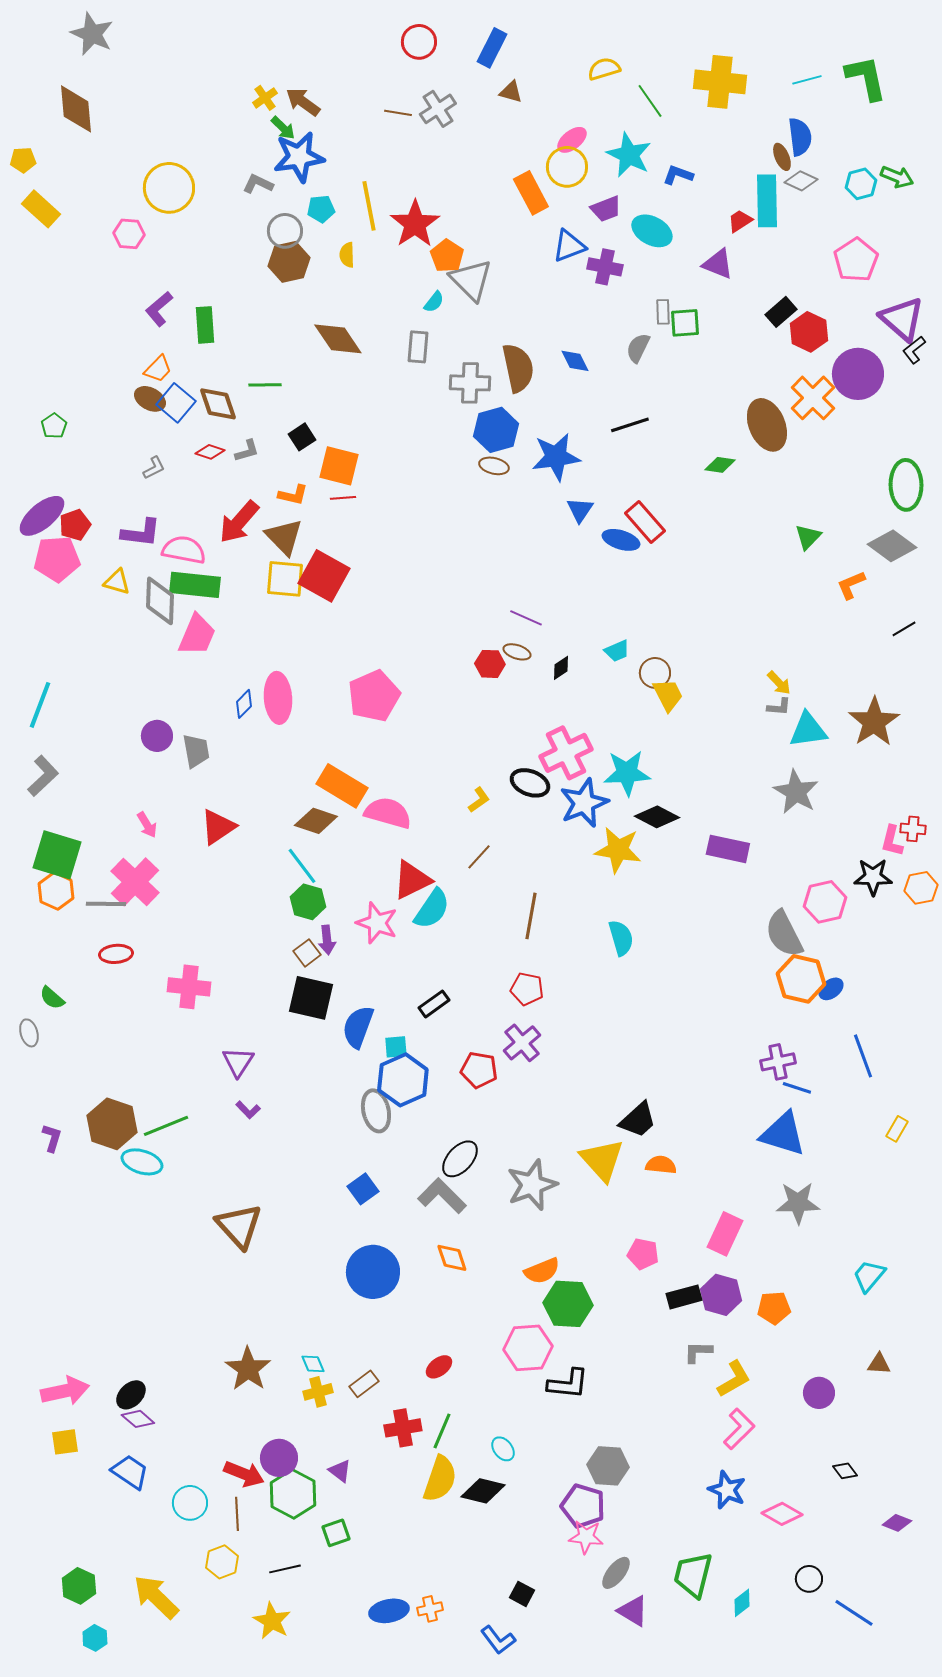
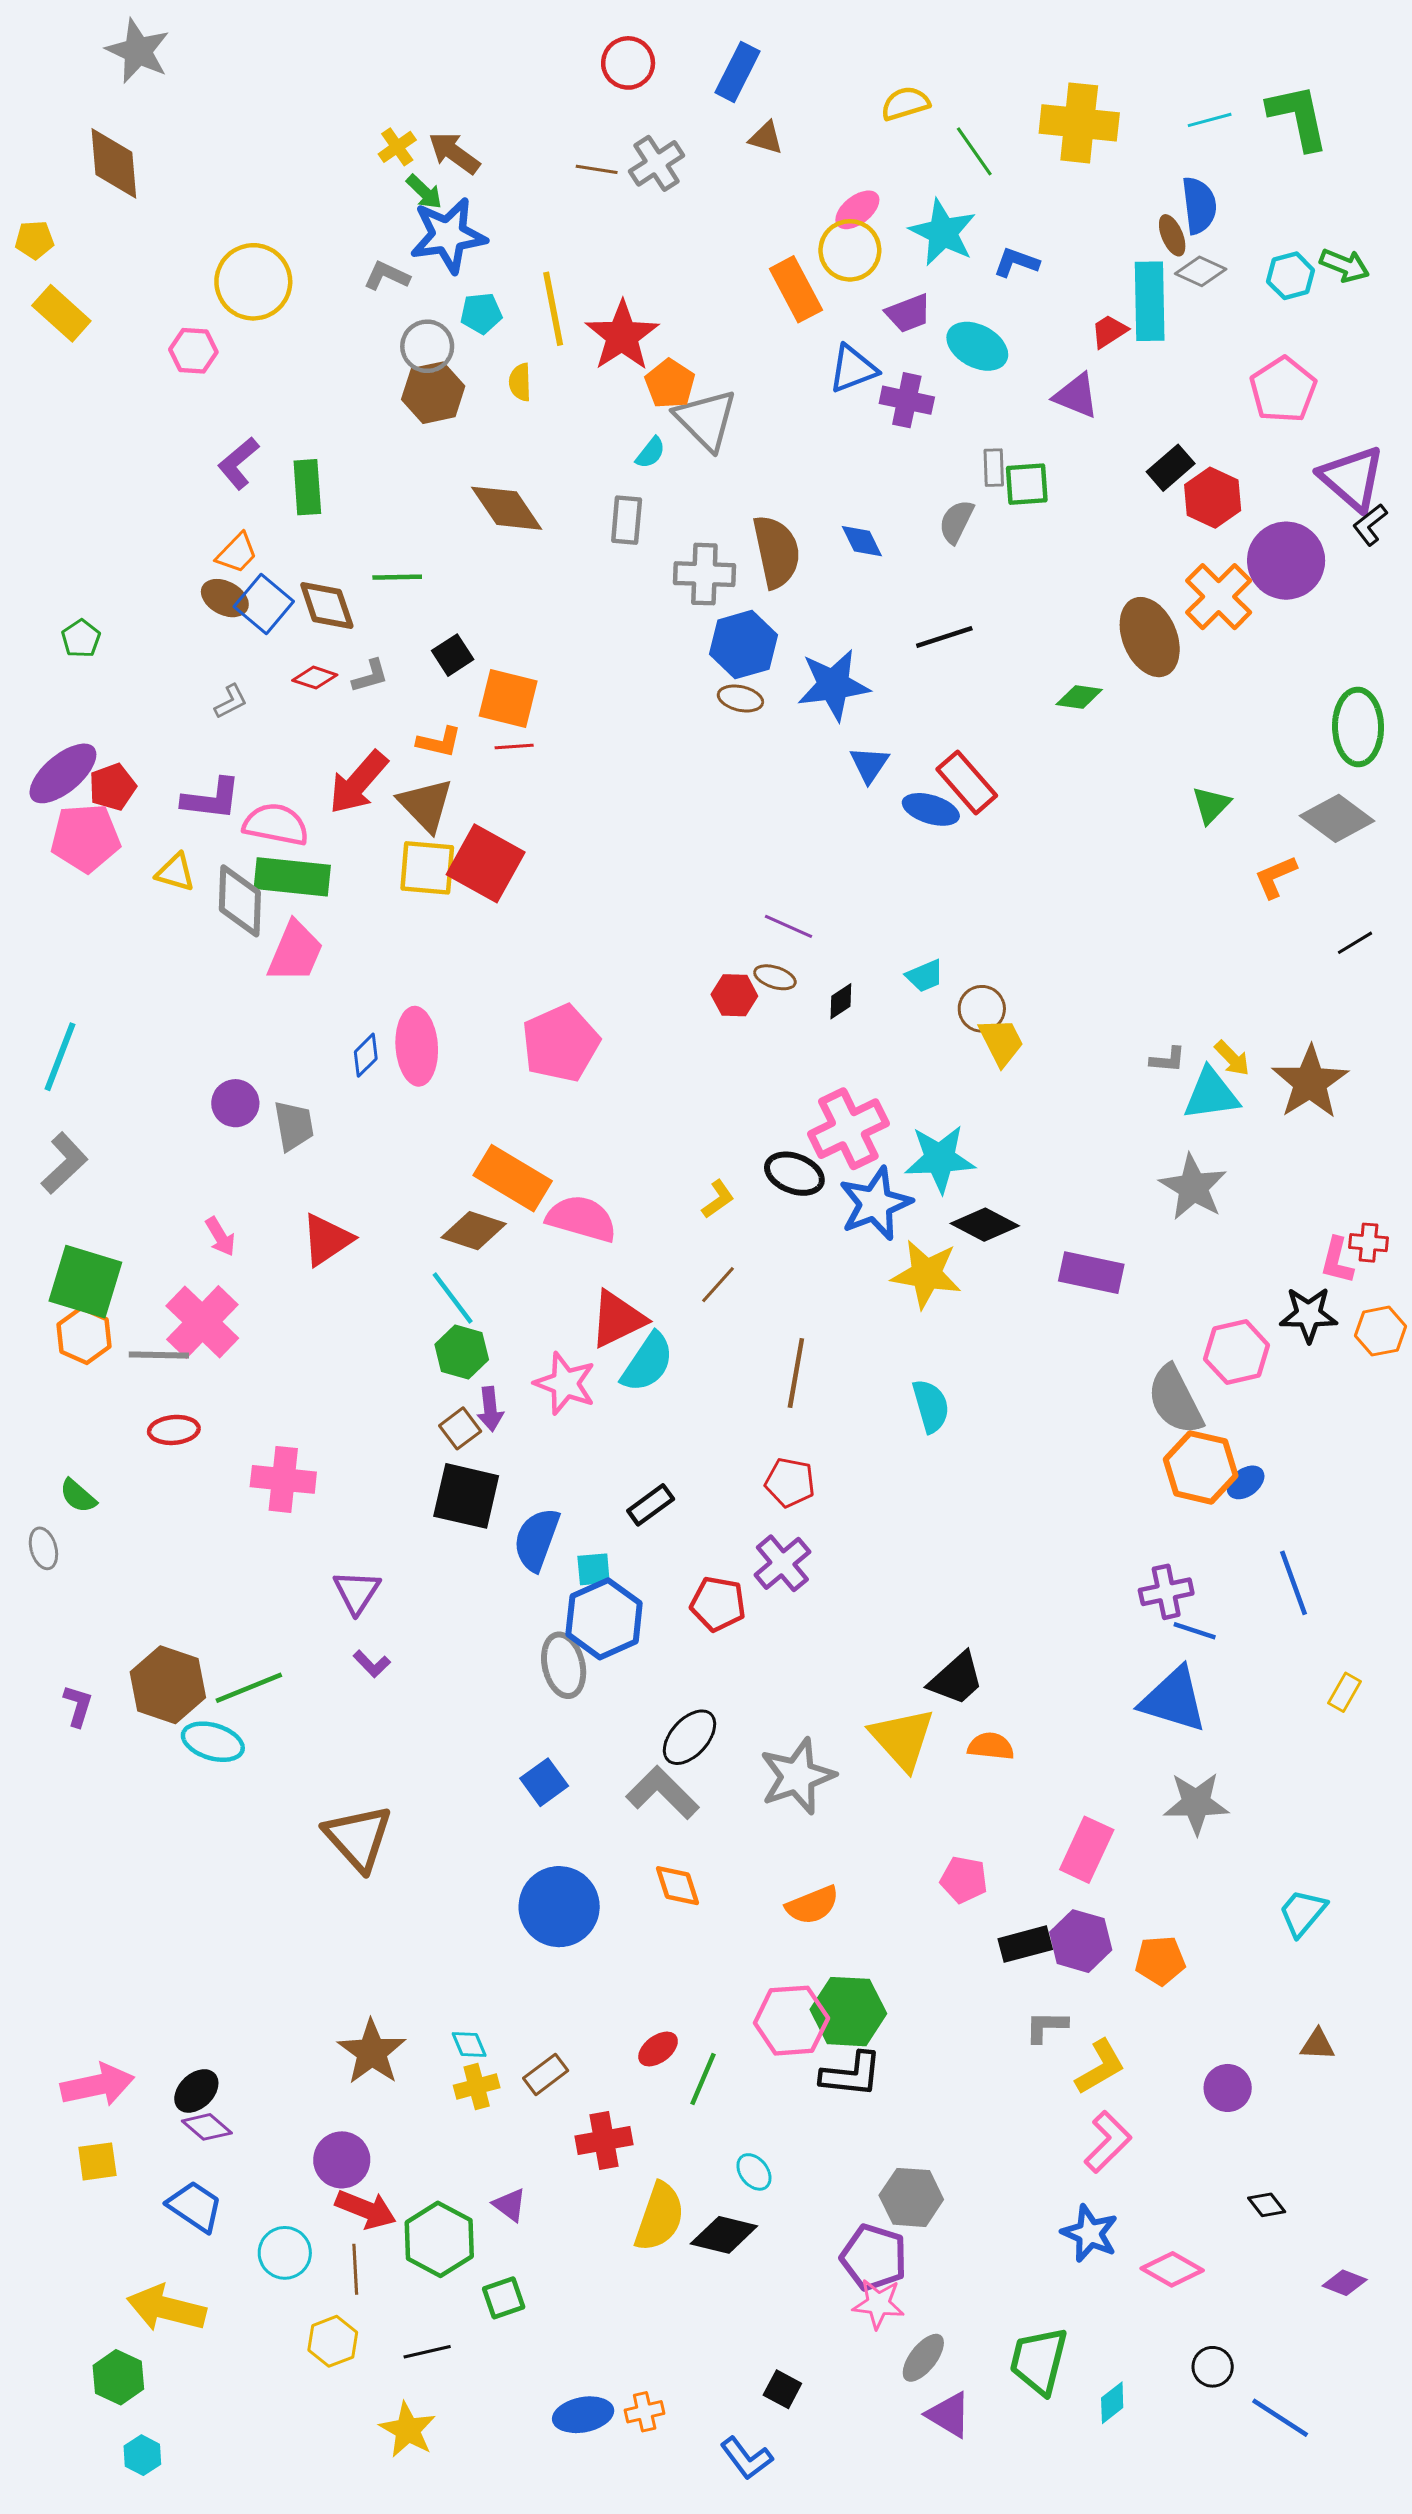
yellow arrow: (779, 683) -> (1232, 1058), moved
green hexagon: (568, 1304) -> (848, 2012), moved
green line: (442, 1431) -> (703, 2079), moved
purple circle: (279, 1458) -> (342, 2160), moved
yellow arrow: (156, 1597) -> (166, 2308), moved, turned -30

